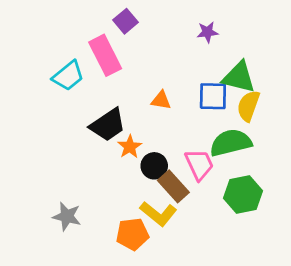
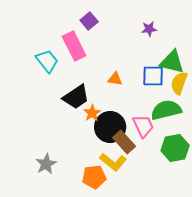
cyan trapezoid: (68, 76) -> (47, 61), turned -90
black circle: (154, 166) -> (110, 127), size x1.6
gray star: (67, 216) -> (46, 164), turned 30

